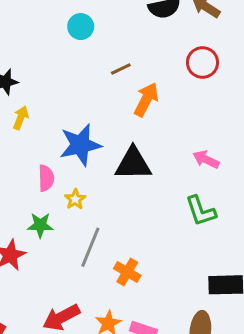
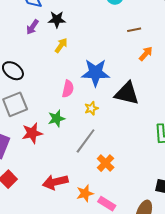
orange arrow: (146, 99) -> (146, 54), size x0.7
yellow star: (75, 199) -> (91, 108), moved
green star: (40, 225) -> (56, 118), turned -30

